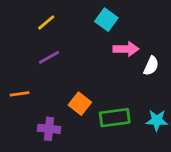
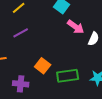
pink arrow: (126, 49) -> (76, 27), turned 36

